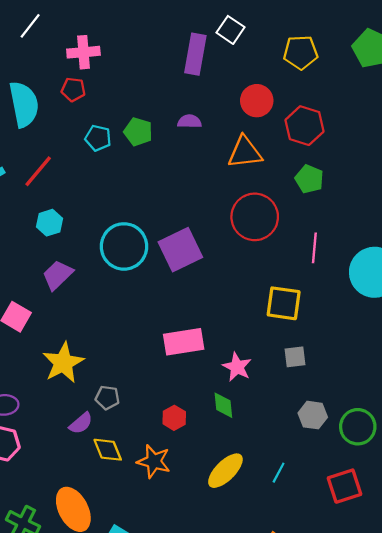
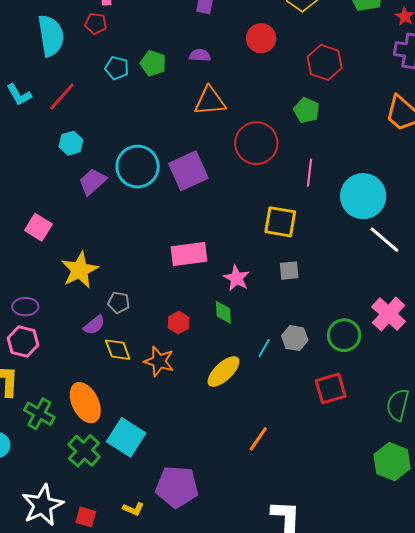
red hexagon: (305, 126) -> (325, 62), moved
orange triangle: (245, 152) -> (210, 101), moved
purple trapezoid: (58, 275) -> (92, 182), moved
gray hexagon: (313, 415) -> (295, 338), moved
cyan line: (279, 473) -> (264, 348), moved

